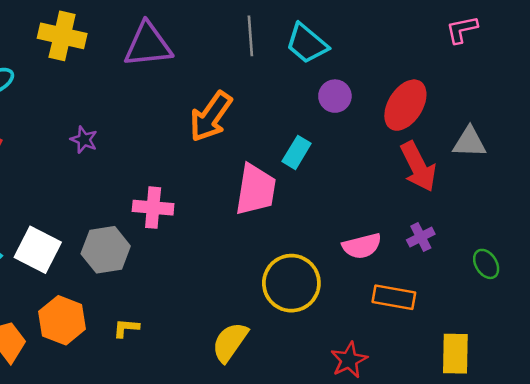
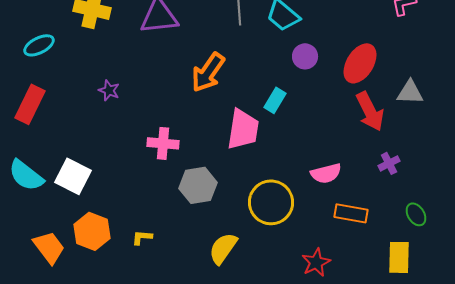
purple cross: (421, 237) -> (389, 163), moved
gray hexagon: (106, 250) -> (198, 185), moved
green ellipse: (486, 264) -> (416, 214), moved

